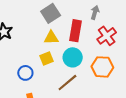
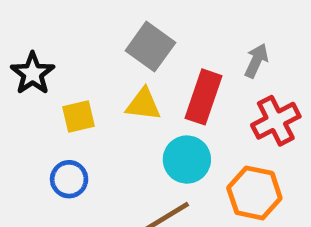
gray square: (51, 13) -> (150, 47), turned -30
yellow square: (46, 59) -> (78, 117), moved

